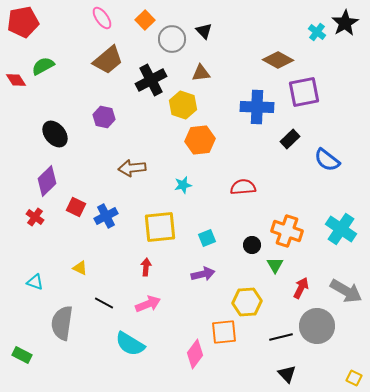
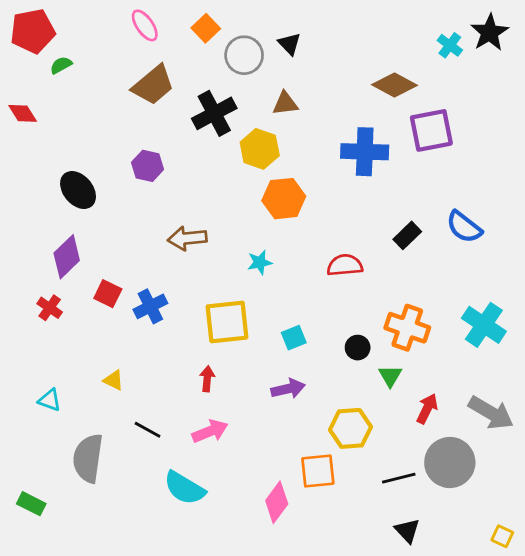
green semicircle: (43, 66) -> (61, 65), moved, size x0.7
black rectangle: (290, 139) -> (407, 235), moved

